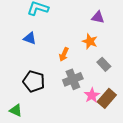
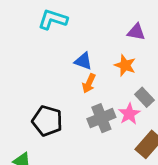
blue triangle: (30, 38) -> (83, 61), moved
pink star: (92, 95) -> (129, 114), moved

